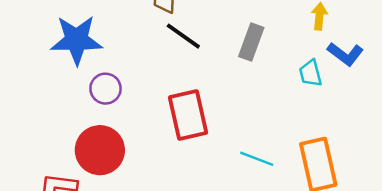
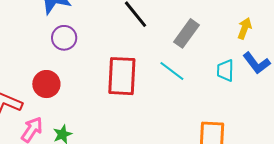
red circle: (100, 150) -> (46, 84), size x0.7
cyan line: (257, 159) -> (172, 71), moved

